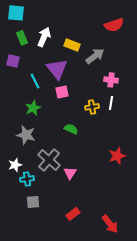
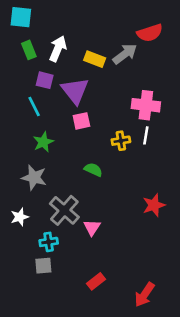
gray arrow: (95, 56) -> (125, 54), moved
purple square: (13, 61) -> (45, 80), moved
pink cross: (111, 80) -> (146, 105), size x1.5
cyan line: (35, 81) -> (34, 107), moved
cyan cross: (27, 179) -> (49, 242), moved
red arrow: (110, 224) -> (145, 295), turned 72

